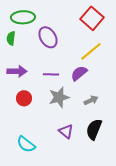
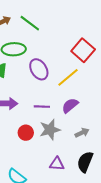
yellow line: (91, 51) -> (68, 77), moved
red circle: (24, 98) -> (26, 133), moved
purple triangle: (66, 131) -> (57, 164), turned -35

